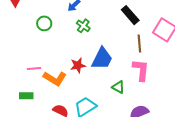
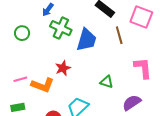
green cross: (83, 26) -> (61, 28), size x1.5
blue trapezoid: (102, 59) -> (86, 40), moved
pink L-shape: (141, 70) -> (143, 68), moved

